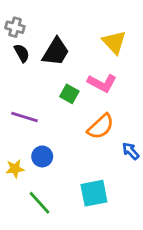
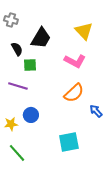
black semicircle: (22, 53) -> (17, 49), moved
green square: (69, 94) -> (30, 65), moved, turned -32
green line: (39, 203) -> (17, 153), moved

